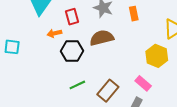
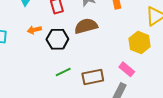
orange arrow: (54, 33) -> (34, 30), moved
brown rectangle: (108, 91) -> (93, 77), turned 40

